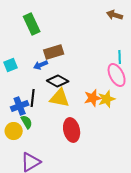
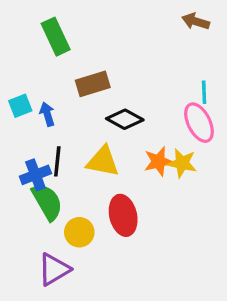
blue arrow: (41, 65) -> (47, 114), moved, turned 96
black diamond: (58, 81) -> (125, 119), moved
yellow star: (107, 99) -> (182, 163), turned 30
green semicircle: (27, 122) -> (47, 202), size x1.6
yellow circle: (14, 131) -> (79, 232), moved

